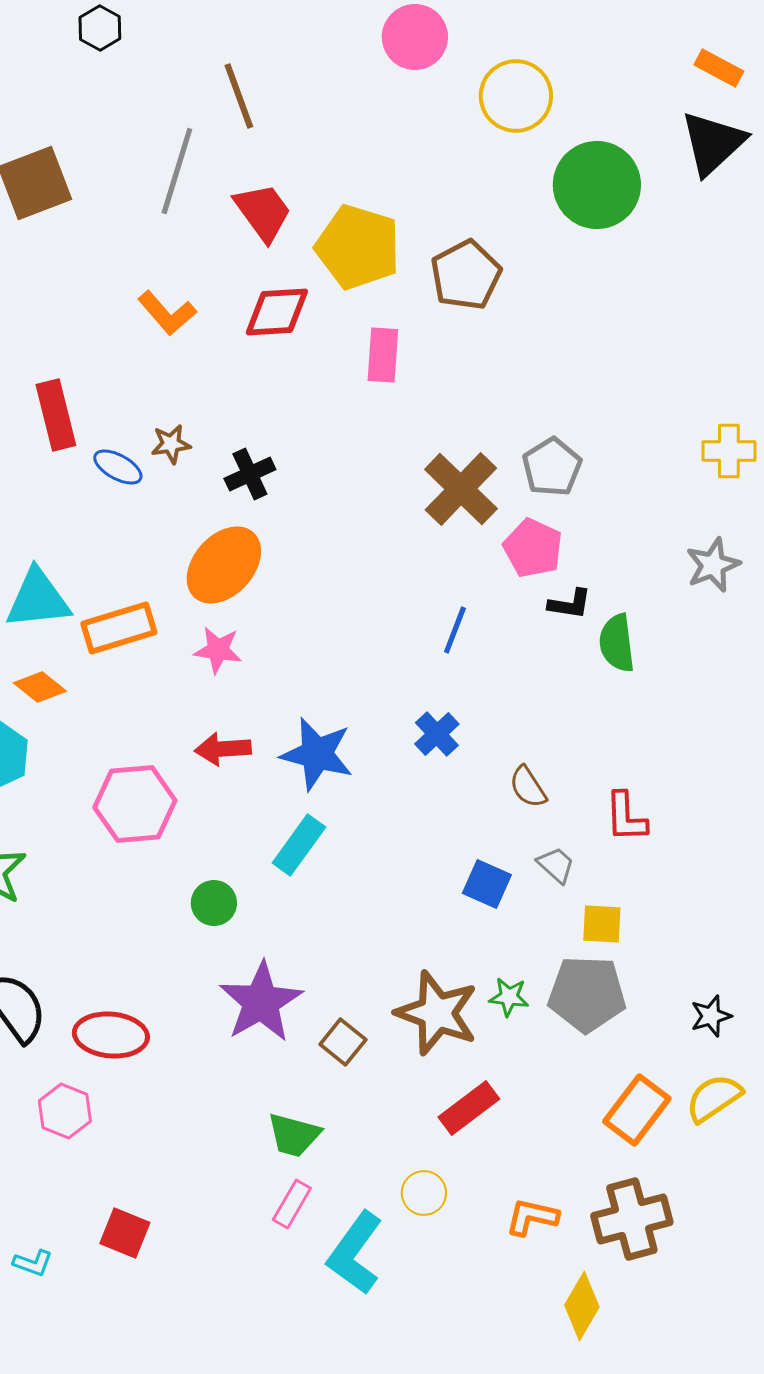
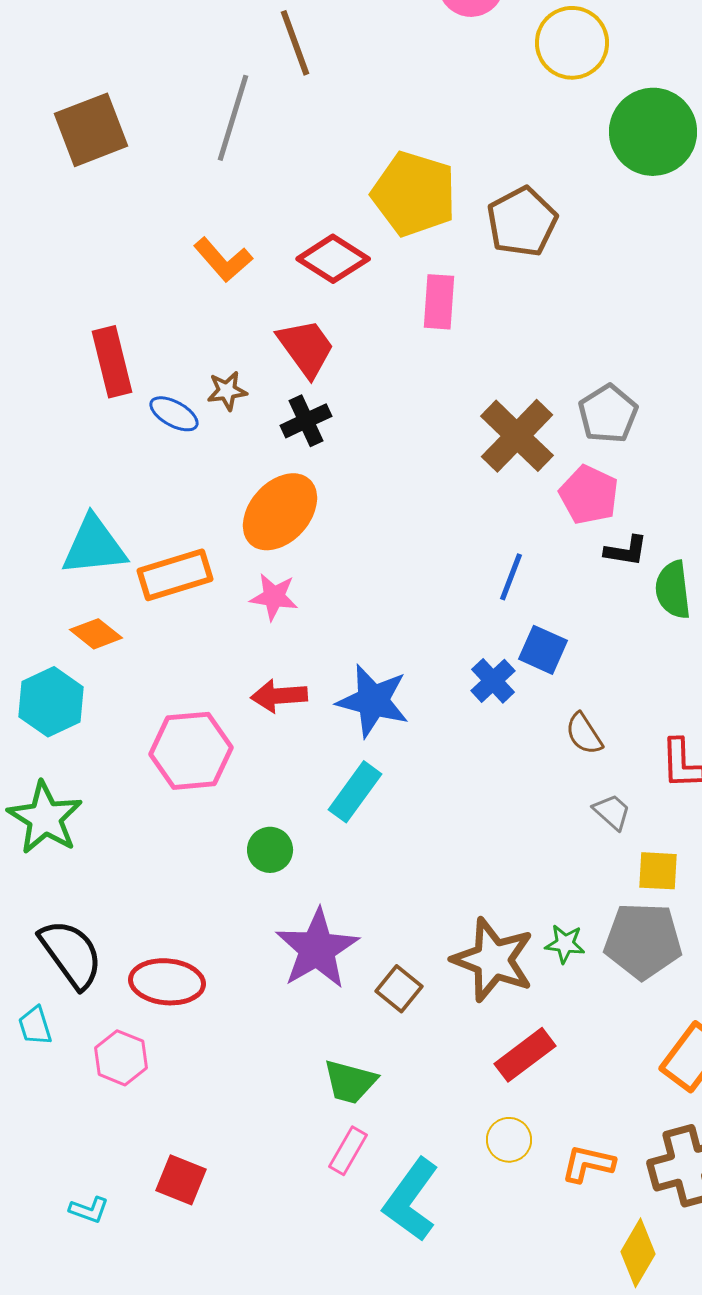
red trapezoid: (263, 212) -> (306, 348), moved
red diamond: (277, 312) -> (333, 259), turned 36
blue square: (487, 884) -> (543, 650), moved
yellow circle: (424, 1193) -> (509, 1140), moved

